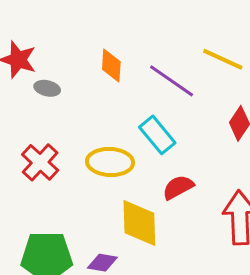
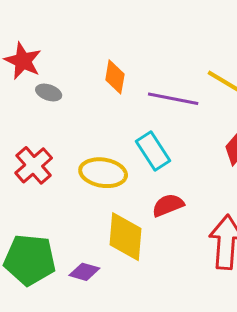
purple line: (172, 81) -> (173, 99), turned -30

